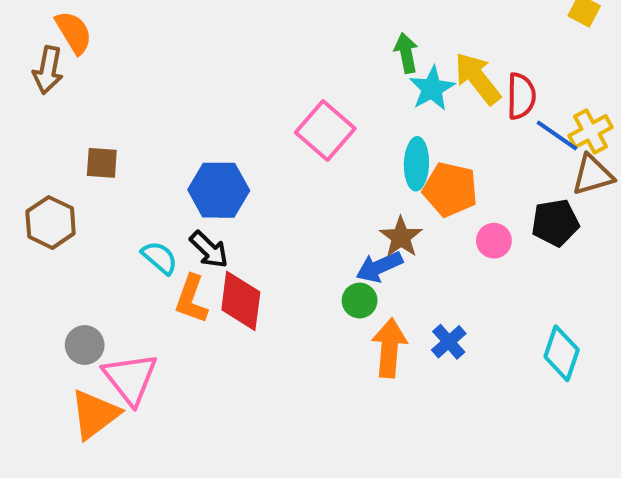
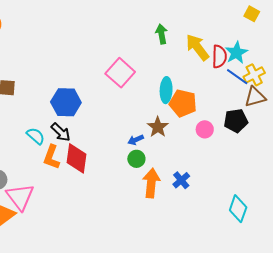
cyan star: (432, 89) -> (236, 53), moved
blue arrow: (379, 267) -> (136, 140), moved, size x0.7
cyan diamond: (562, 353) -> (238, 209), moved

